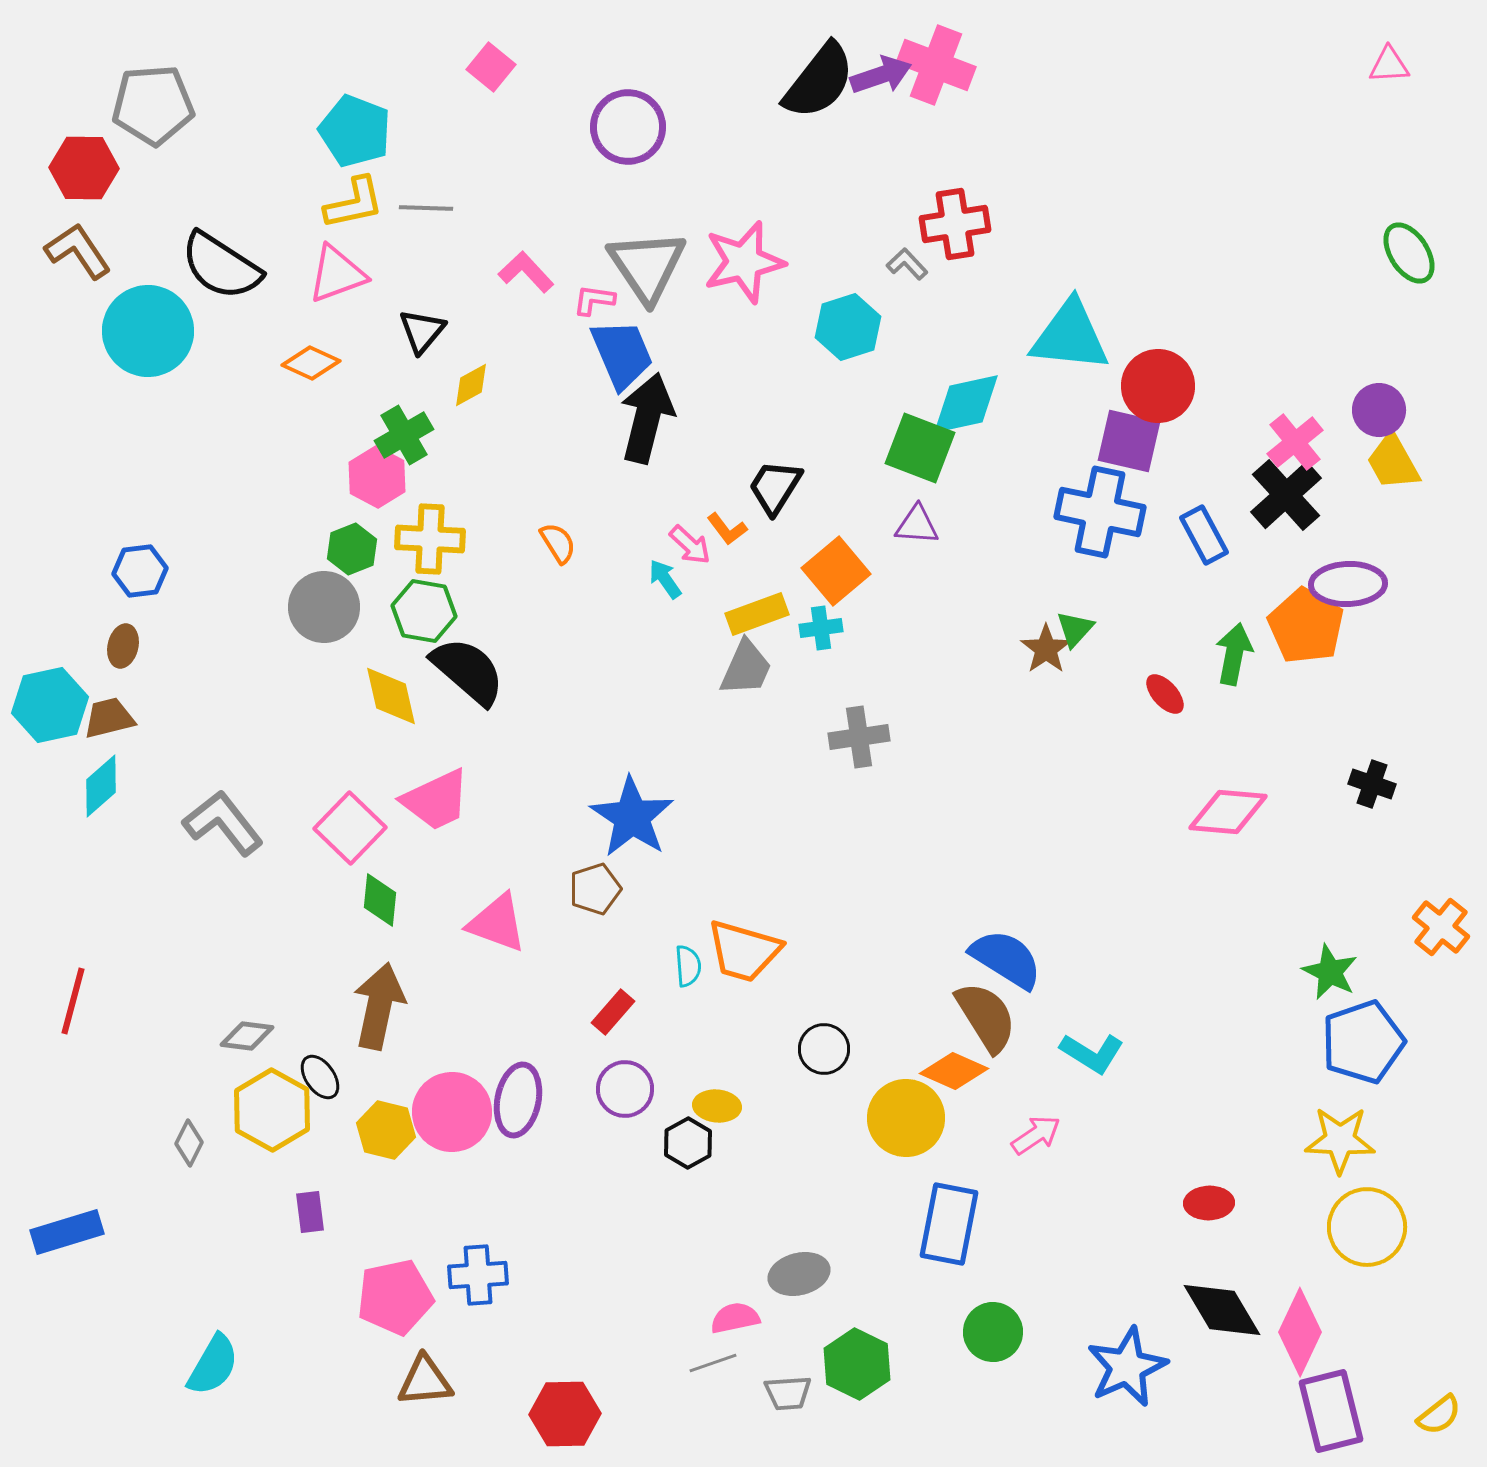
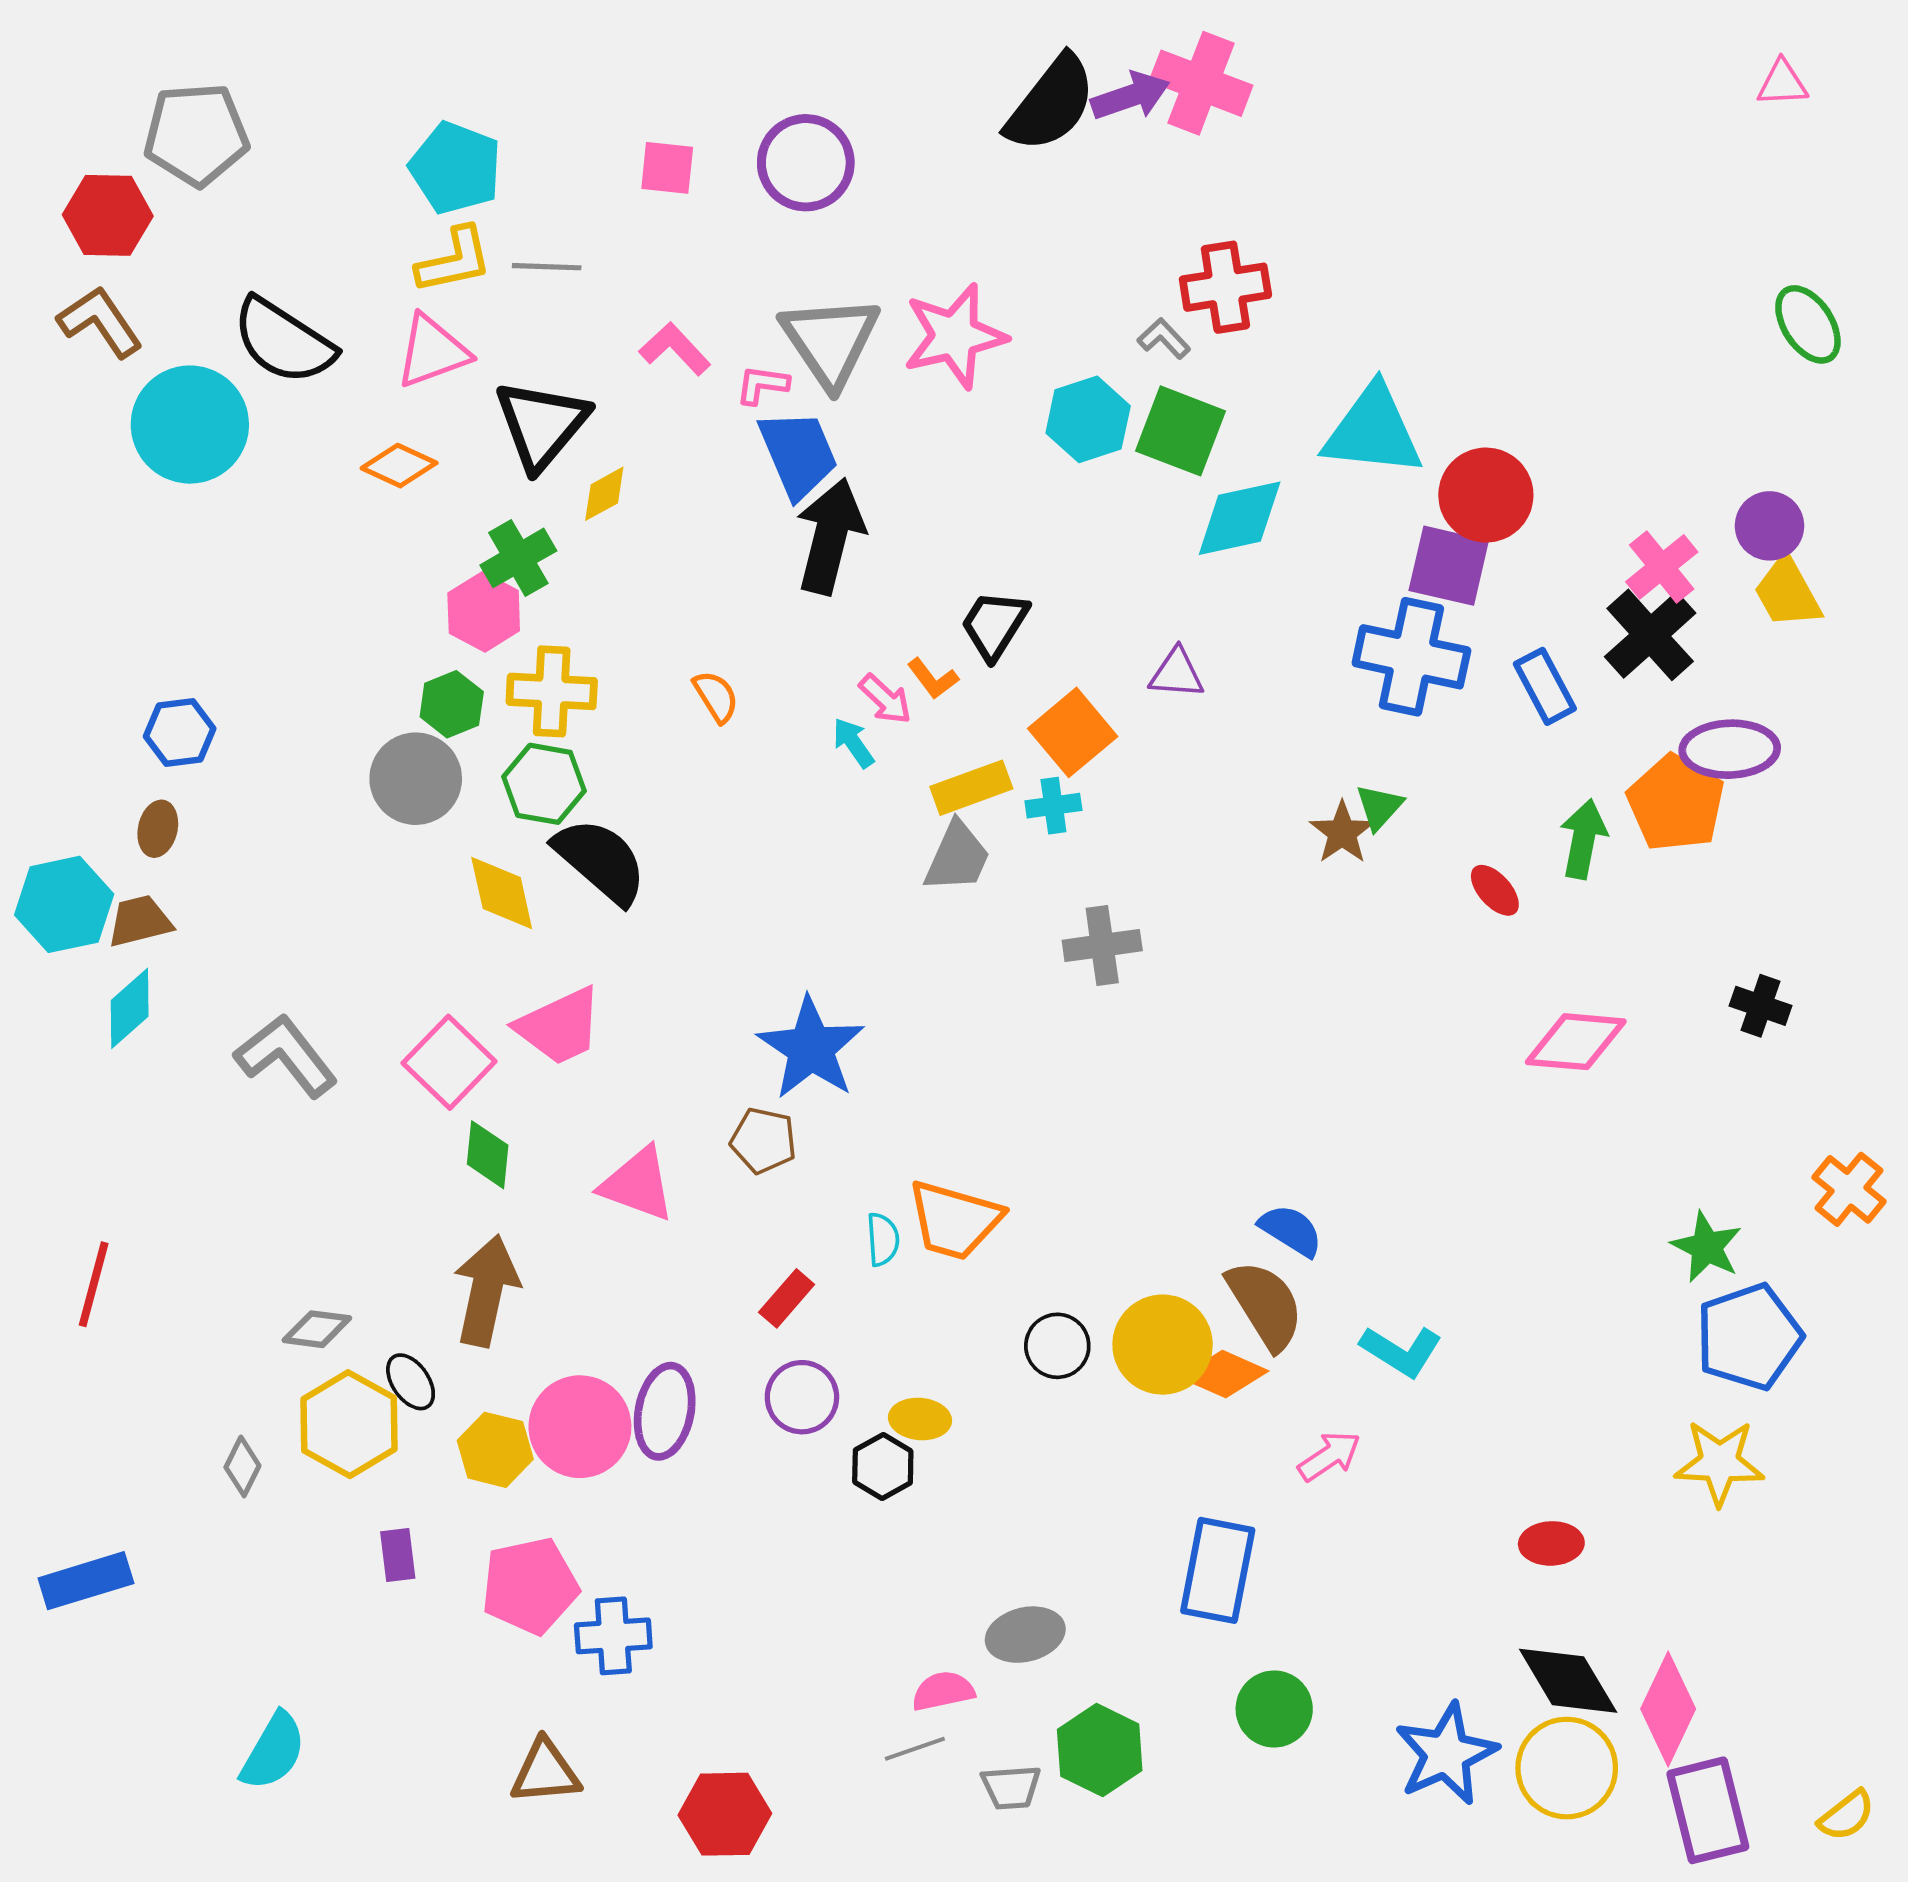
pink square: (491, 67) -> (667, 168), moved, turned -33
black triangle: (422, 331) -> (541, 425), size x1.6
green square: (920, 448) -> (1180, 431), moved
brown pentagon: (595, 889) -> (763, 1141), turned 30
blue semicircle: (1006, 959) -> (1291, 1230), size x0.7
yellow circle: (906, 1118) -> (1163, 1345), moved
yellow circle: (1367, 1227) -> (1567, 1768), moved
pink pentagon: (395, 1297) -> (530, 1586), moved

